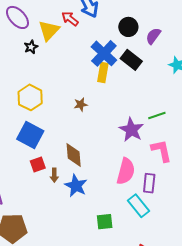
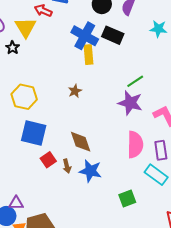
green line: (157, 115) -> (135, 81), moved

